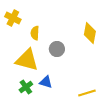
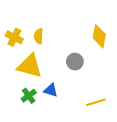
yellow cross: (13, 18) -> (14, 37), moved
gray circle: (57, 49) -> (75, 62), moved

